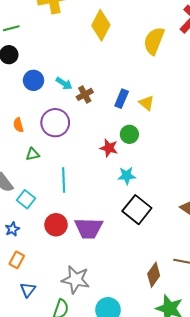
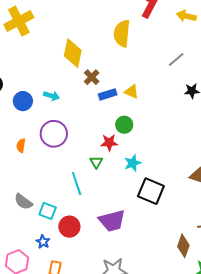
yellow diamond: (101, 25) -> (73, 53), moved
brown cross: (85, 94) -> (92, 77), moved
blue rectangle: (122, 99) -> (108, 94), turned 66
orange semicircle: (18, 125) -> (21, 146), turned 40
green triangle: (33, 154) -> (96, 162), moved, turned -32
red circle: (56, 225) -> (69, 227), moved

